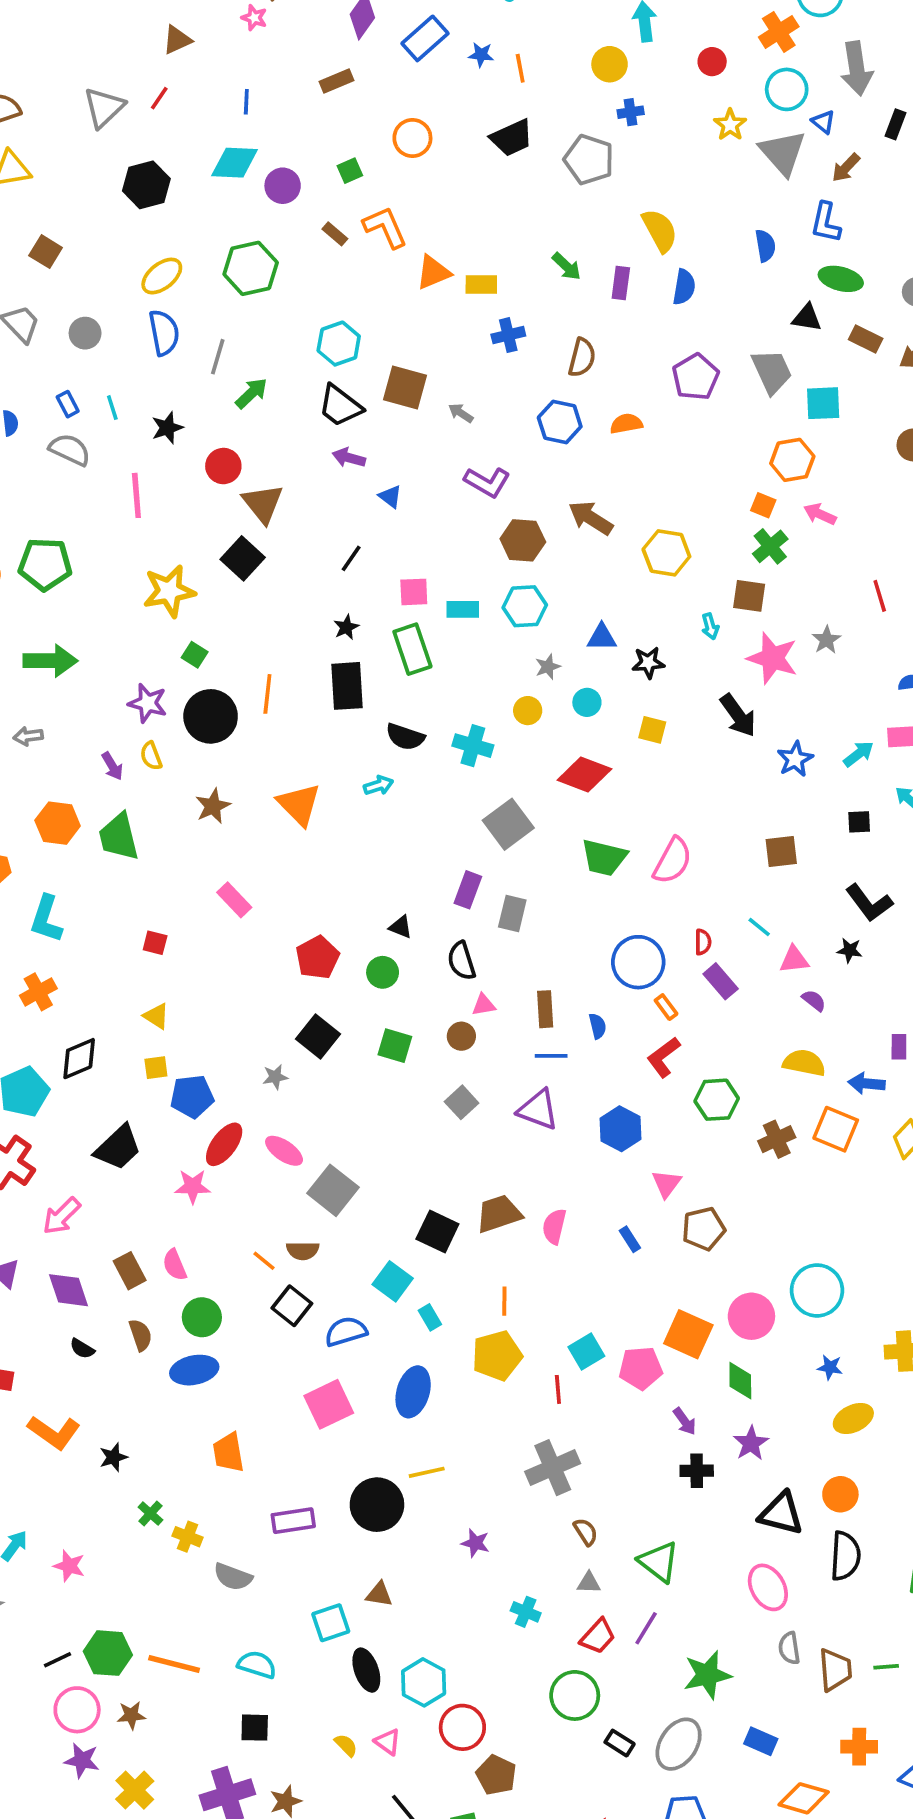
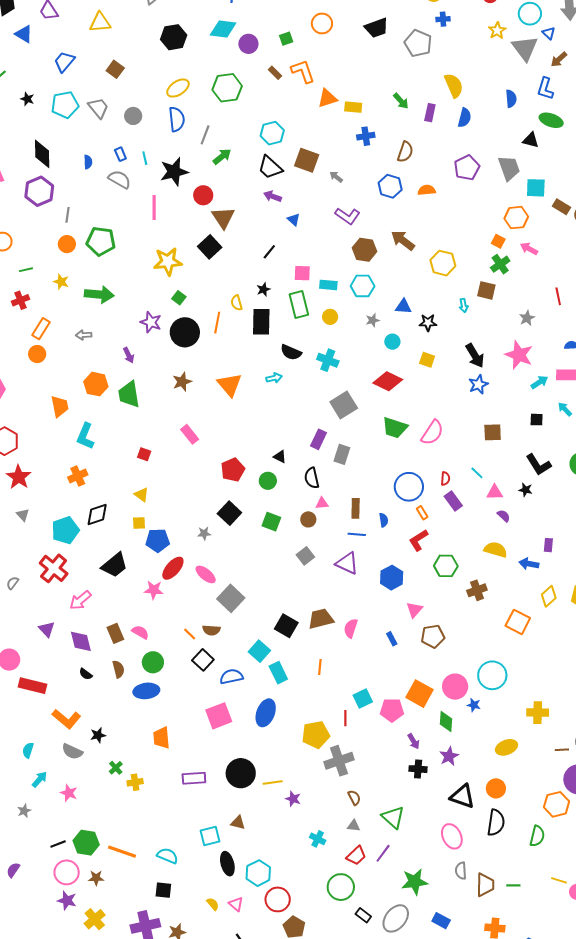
brown rectangle: (866, 339) -> (562, 207), moved
black star: (167, 428) -> (174, 172), size x1.6
pink star: (773, 658) -> (519, 355), moved
yellow circle: (528, 711) -> (330, 317), moved
yellow semicircle: (151, 756) -> (237, 303), moved
blue star: (795, 759) -> (478, 384), moved
orange square: (836, 1129) -> (518, 622), moved
pink semicircle: (175, 1265) -> (140, 632), turned 138
cyan rectangle: (430, 1317) -> (278, 673), size x1.5
yellow pentagon: (497, 1356) -> (316, 735), moved
blue star: (830, 1367) -> (474, 705), moved
yellow line: (427, 1472) -> (273, 782), moved
yellow cross: (187, 1537) -> (135, 782), turned -35
gray semicircle: (233, 1577) -> (72, 751), moved

